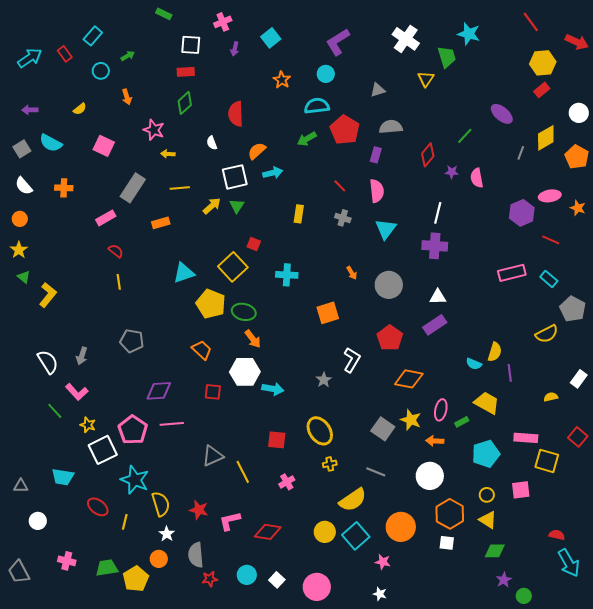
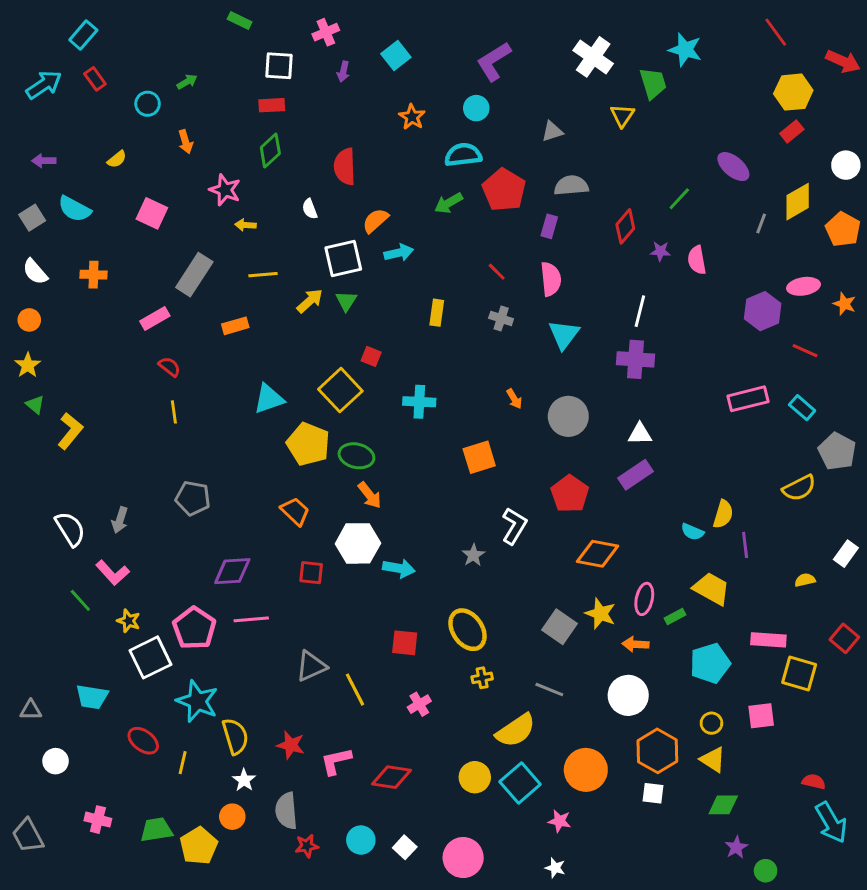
cyan rectangle: (93, 36) -> (83, 35), moved

